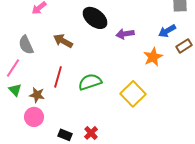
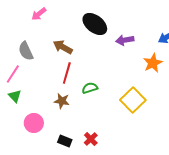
red line: (58, 77) -> (67, 73), moved
green semicircle: (90, 82) -> (90, 88), size x0.7
brown star: (37, 95) -> (62, 101), moved

